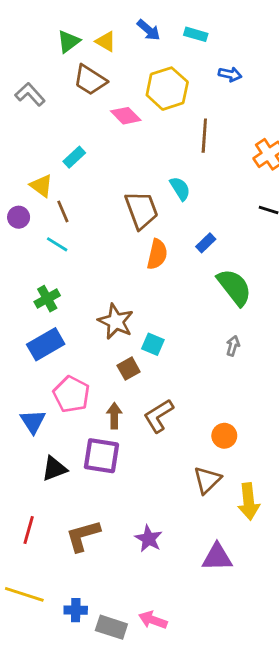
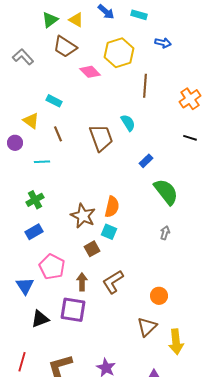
cyan rectangle: (74, 157) -> (54, 101), turned 70
brown line: (63, 211) -> (58, 134), moved
cyan line: (57, 244) -> (42, 162), turned -35
orange semicircle: (157, 254) -> (112, 207), moved
blue rectangle: (46, 344) -> (34, 232), size x0.7

